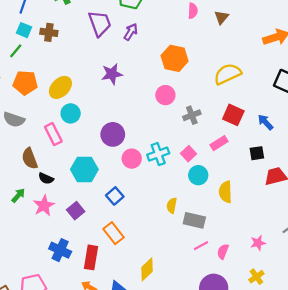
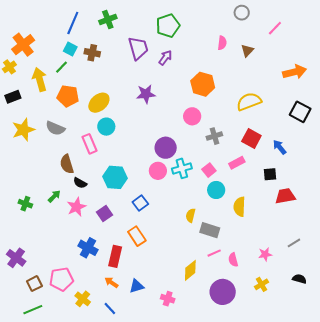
purple circle: (113, 134) -> (166, 148), moved
pink semicircle: (223, 252) -> (233, 260), turned -40
yellow diamond: (147, 269) -> (190, 270), moved

